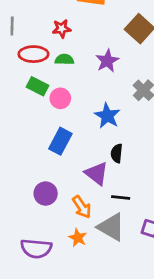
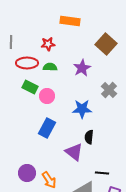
blue star: (107, 116) -> (82, 109), turned -30
purple circle: (46, 194) -> (27, 173), moved
black line: (121, 198) -> (102, 173), moved
orange arrow: (82, 207) -> (49, 180), moved

